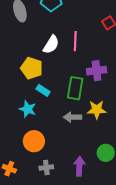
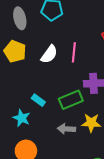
yellow pentagon: (32, 68) -> (15, 51), moved
green rectangle: (75, 88) -> (71, 100), turned 55

